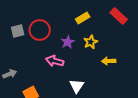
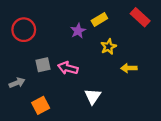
red circle: (40, 30) -> (24, 30), moved
gray square: (18, 31) -> (43, 65), moved
purple star: (68, 42) -> (78, 31), moved

